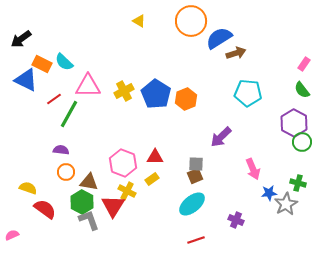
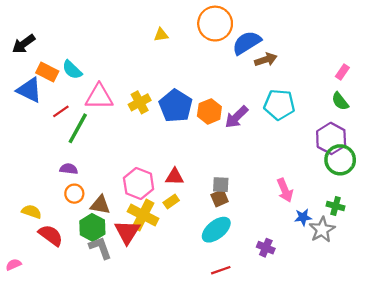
yellow triangle: (139, 21) -> (161, 35), moved, turned -40
purple arrow: (221, 137) -> (236, 117), moved
green circle: (302, 142) -> (340, 160), size x1.4
yellow cross: (127, 191) -> (143, 215), size x1.5

